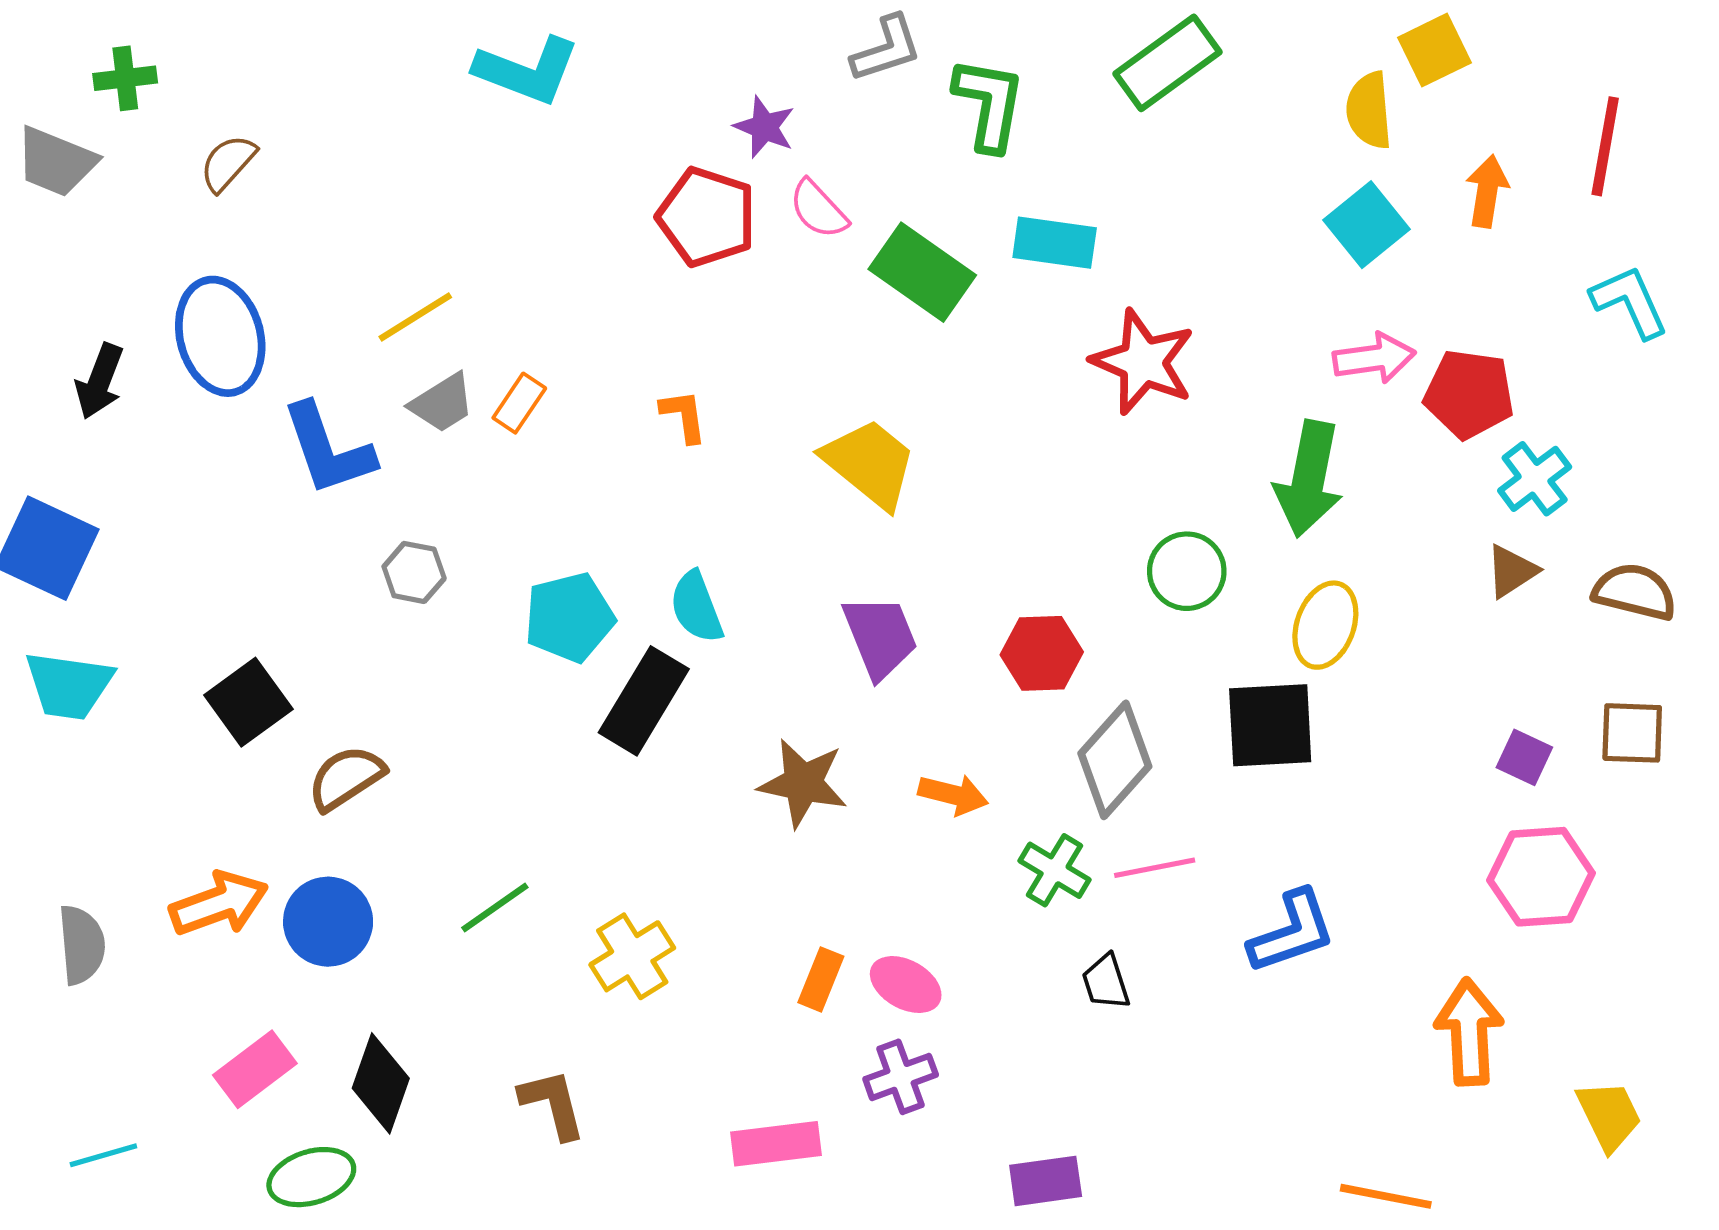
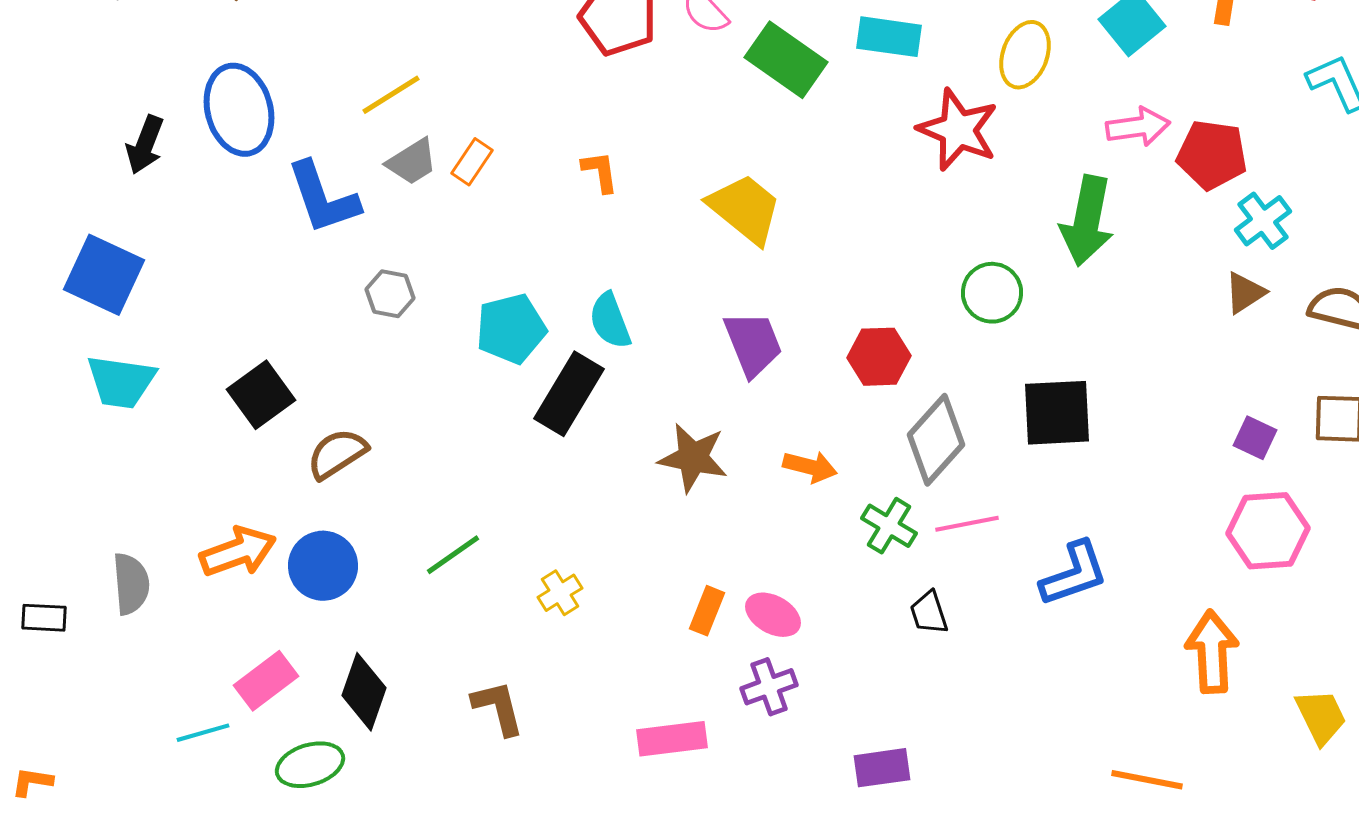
yellow ellipse: (1325, 625) -> (1025, 55), moved
yellow cross: (632, 956) -> (560, 593), size x0.7
cyan line: (103, 1155) -> (203, 733), moved

